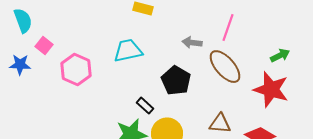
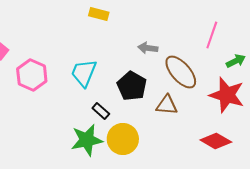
pink line: (228, 28) -> (212, 35), moved
cyan trapezoid: (128, 51) -> (84, 73), moved, turned -56
brown triangle: (220, 124) -> (167, 105), moved

